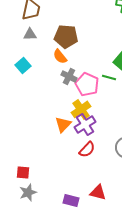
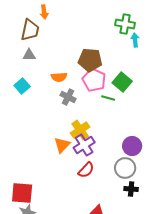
brown pentagon: (66, 36) -> (90, 60), moved
orange semicircle: (60, 56) -> (59, 77), turned -56
pink pentagon: (87, 84) -> (94, 80), moved
red square: (23, 172) -> (22, 193), size x1.6

